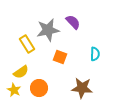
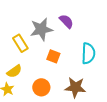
cyan semicircle: (95, 54) -> (88, 53), size x1.5
orange circle: (39, 88) -> (41, 87), moved

